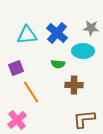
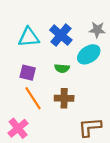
cyan ellipse: (83, 51) -> (89, 54), turned -35
purple square: (16, 68) -> (28, 73), moved, turned 35
brown cross: (74, 85) -> (64, 98), moved

